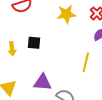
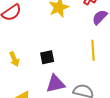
black square: (34, 43) -> (47, 57), moved

